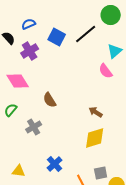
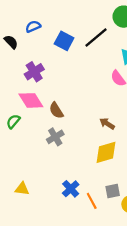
purple cross: (30, 51) -> (34, 72), moved
pink diamond: (18, 81) -> (31, 100), moved
gray cross: (34, 127) -> (55, 137), moved
blue cross: (55, 164) -> (71, 189), moved

